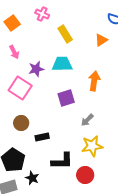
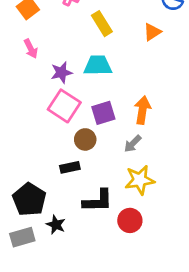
orange arrow: (94, 81) -> (142, 110), moved
pink square: (20, 88) -> (64, 106), moved
brown circle: (21, 123) -> (85, 139), moved

